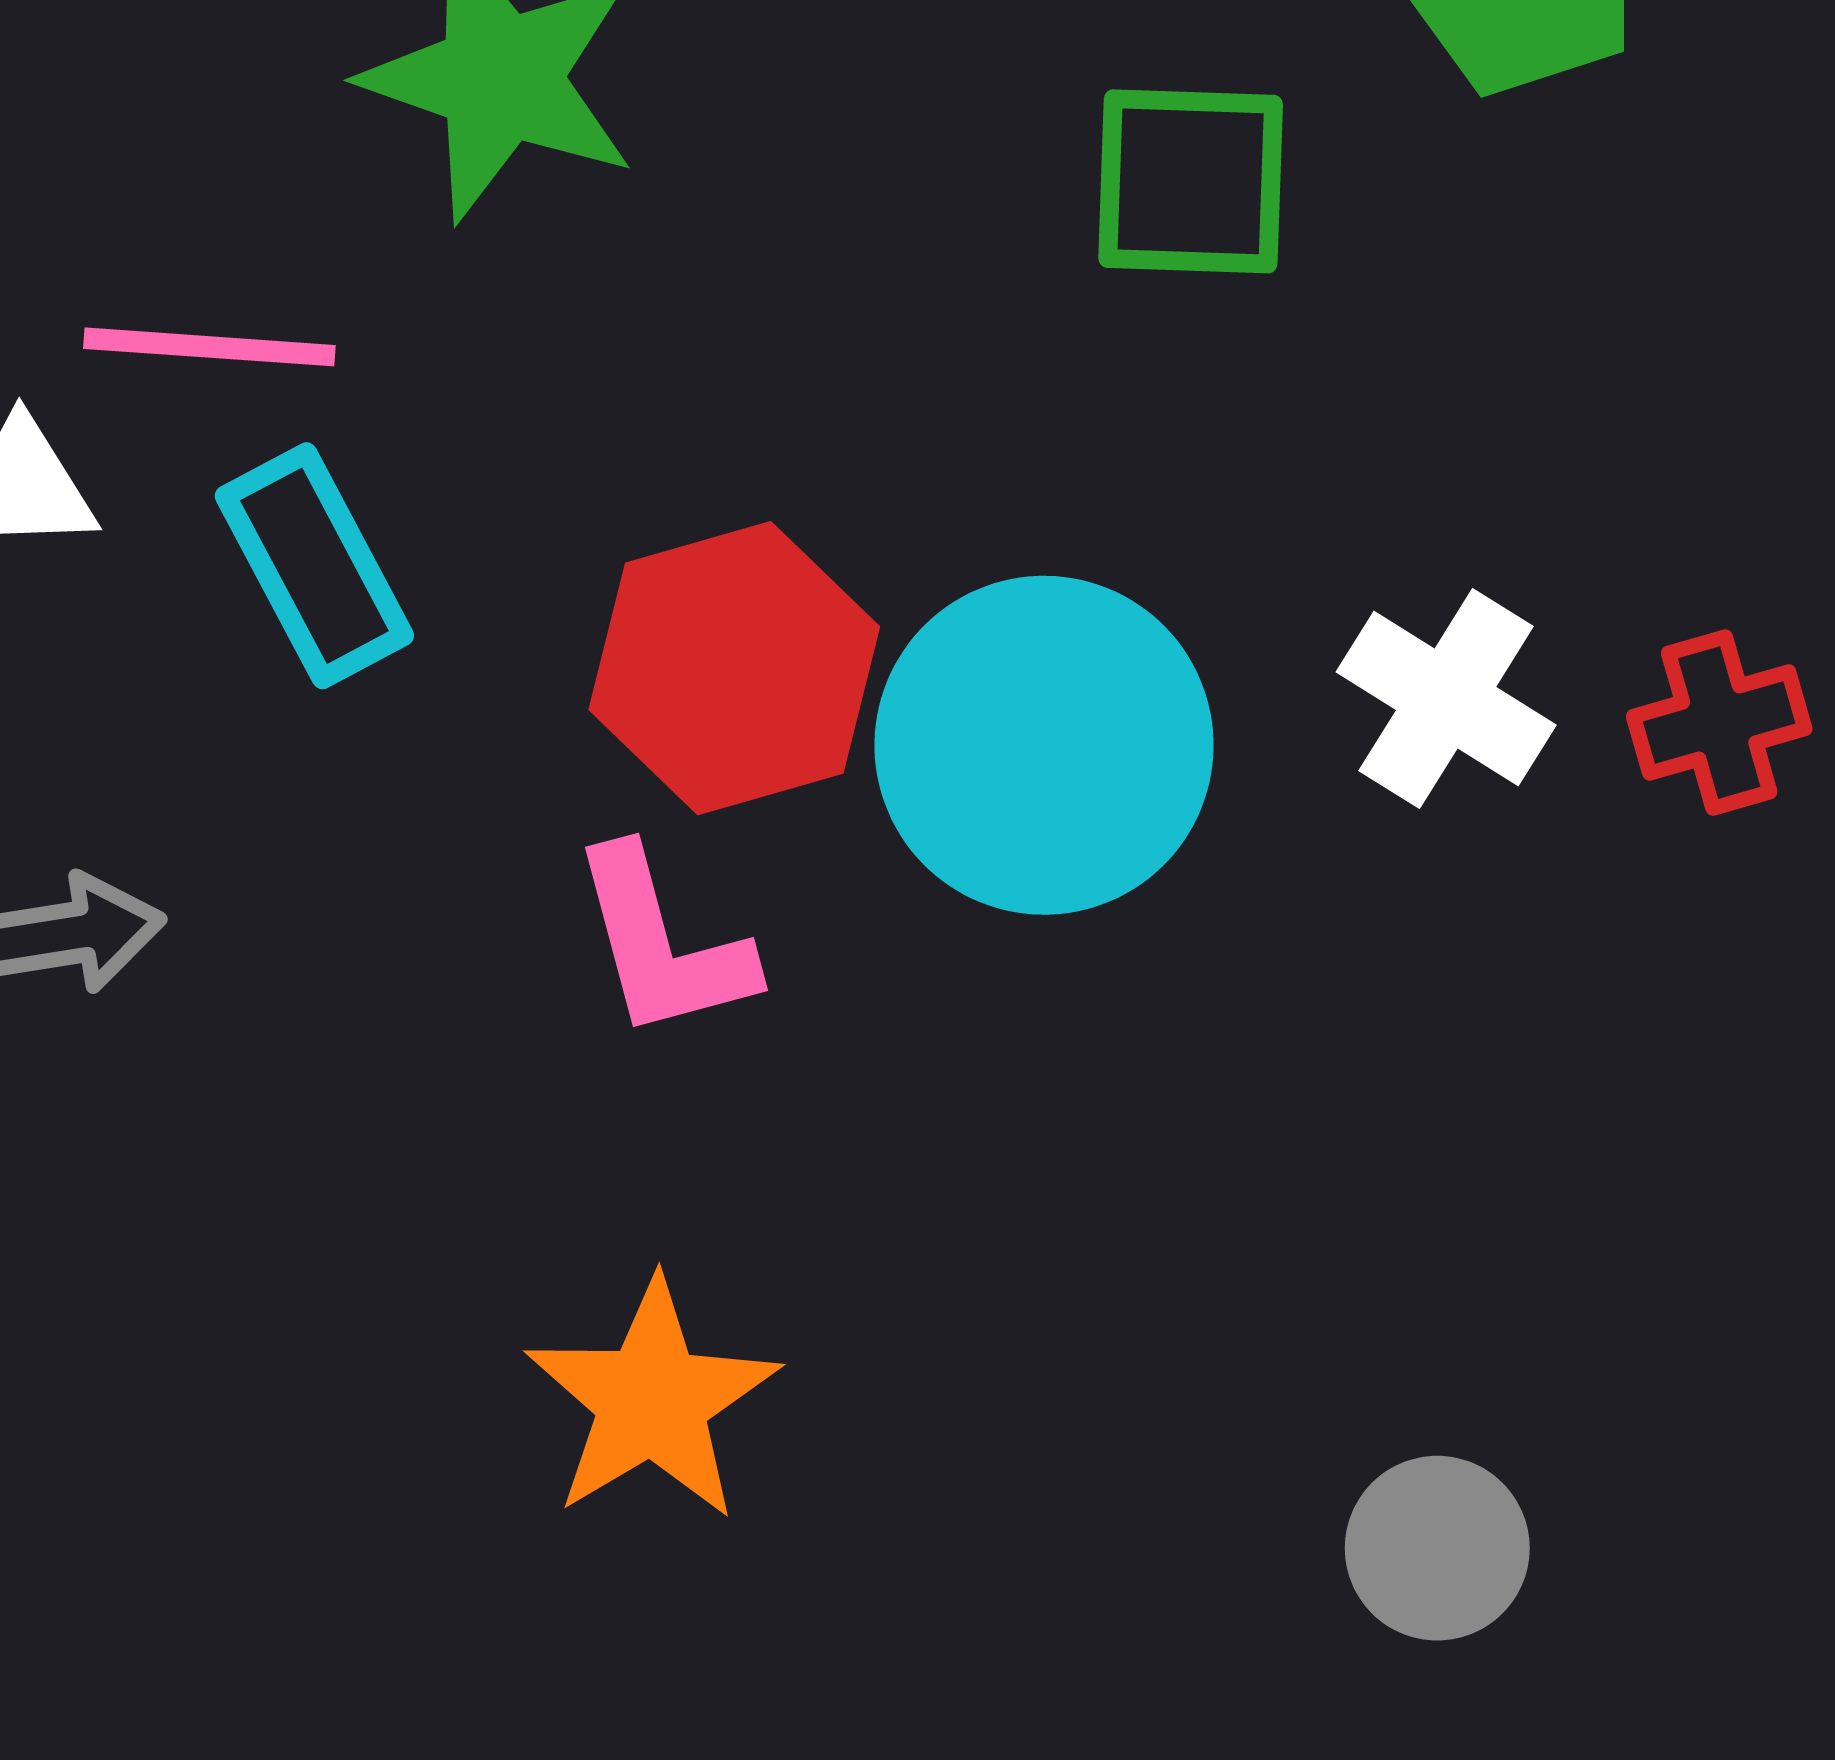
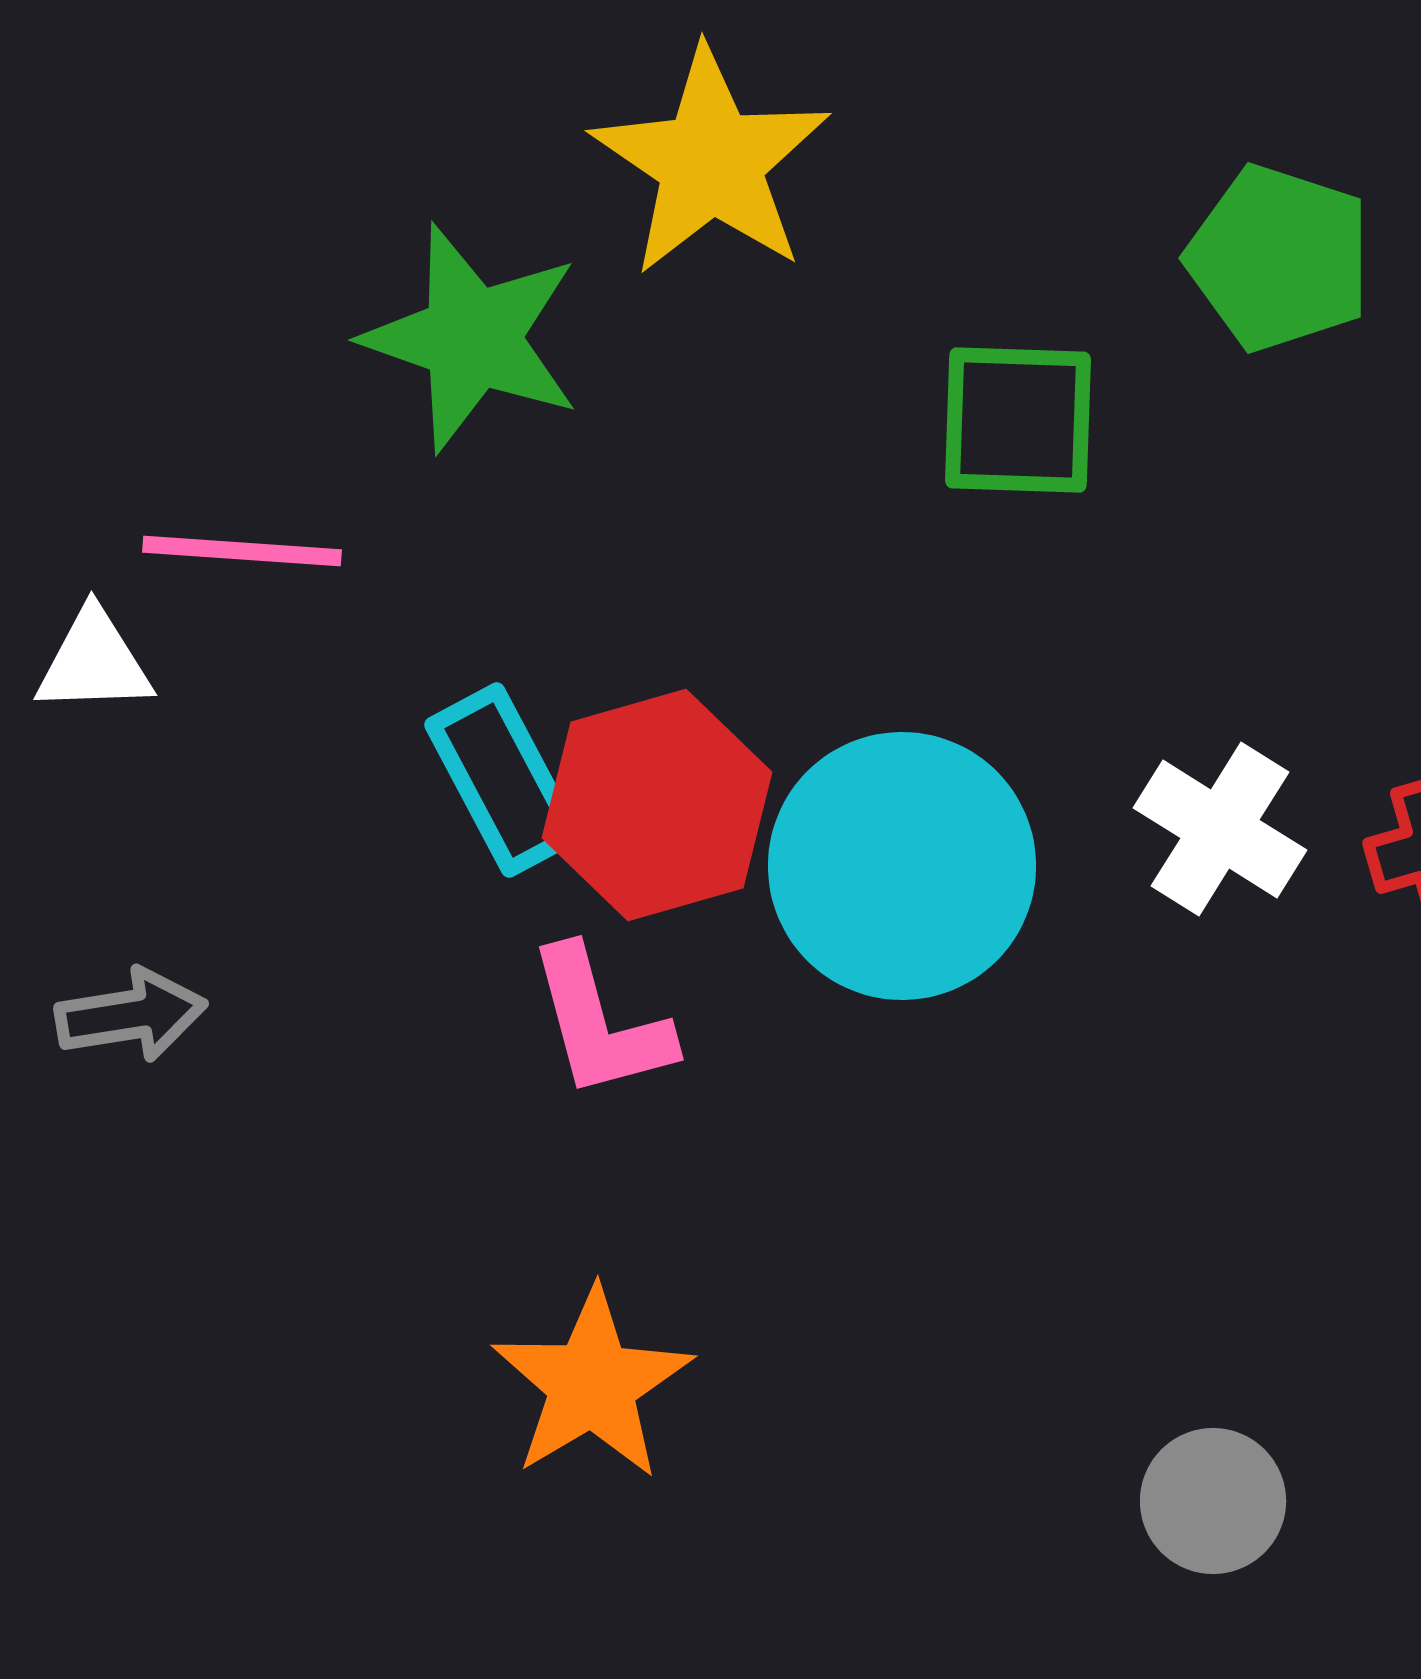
cyan rectangle: (314, 566) -> (503, 780), moved

